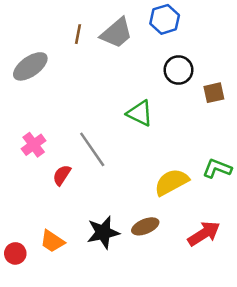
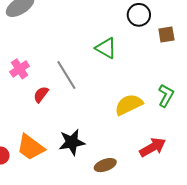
green L-shape: (217, 169) -> (166, 96), turned 95
brown ellipse: (145, 226) -> (105, 165), moved
orange trapezoid: (52, 241) -> (31, 147), size x1.4

